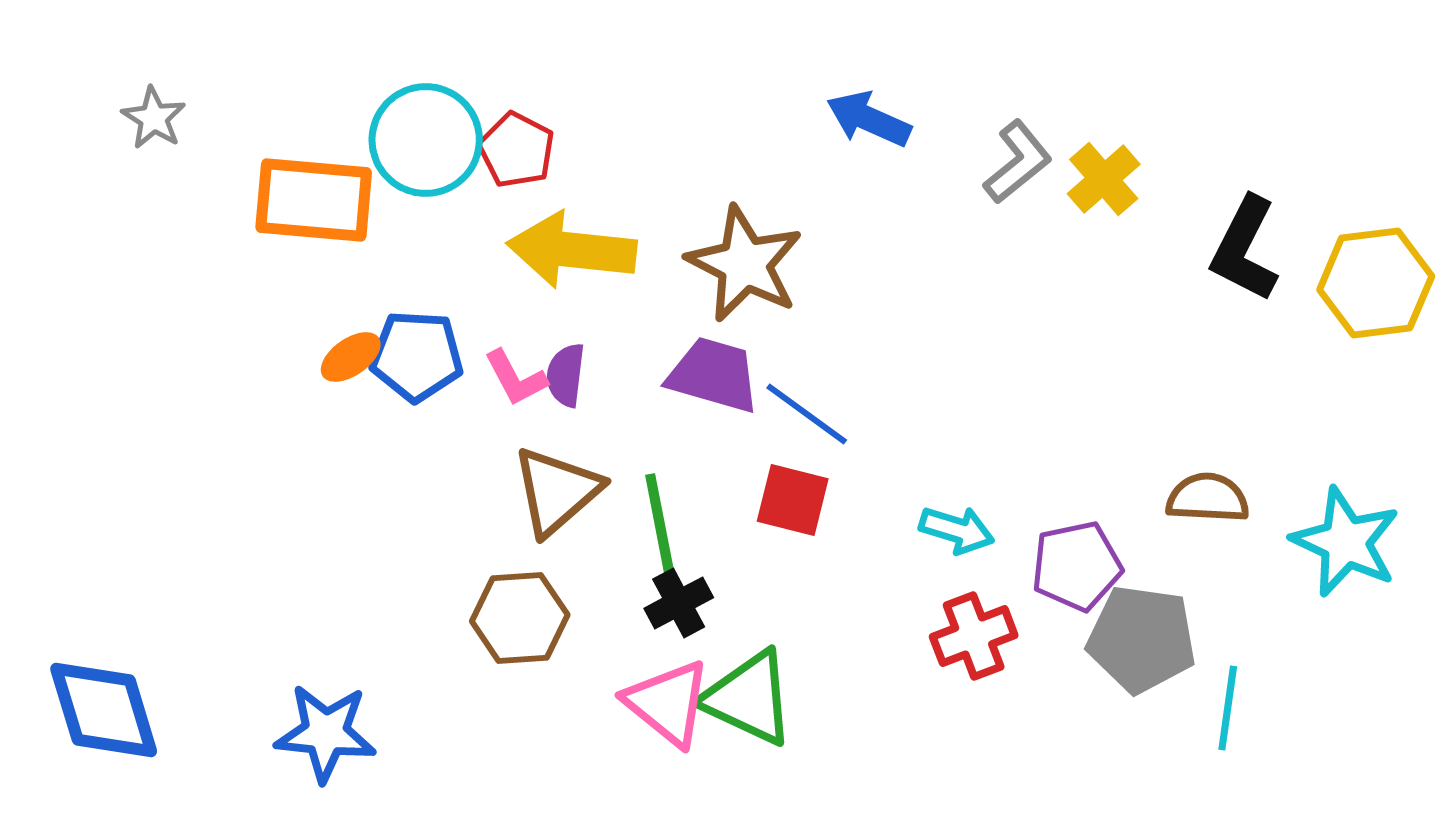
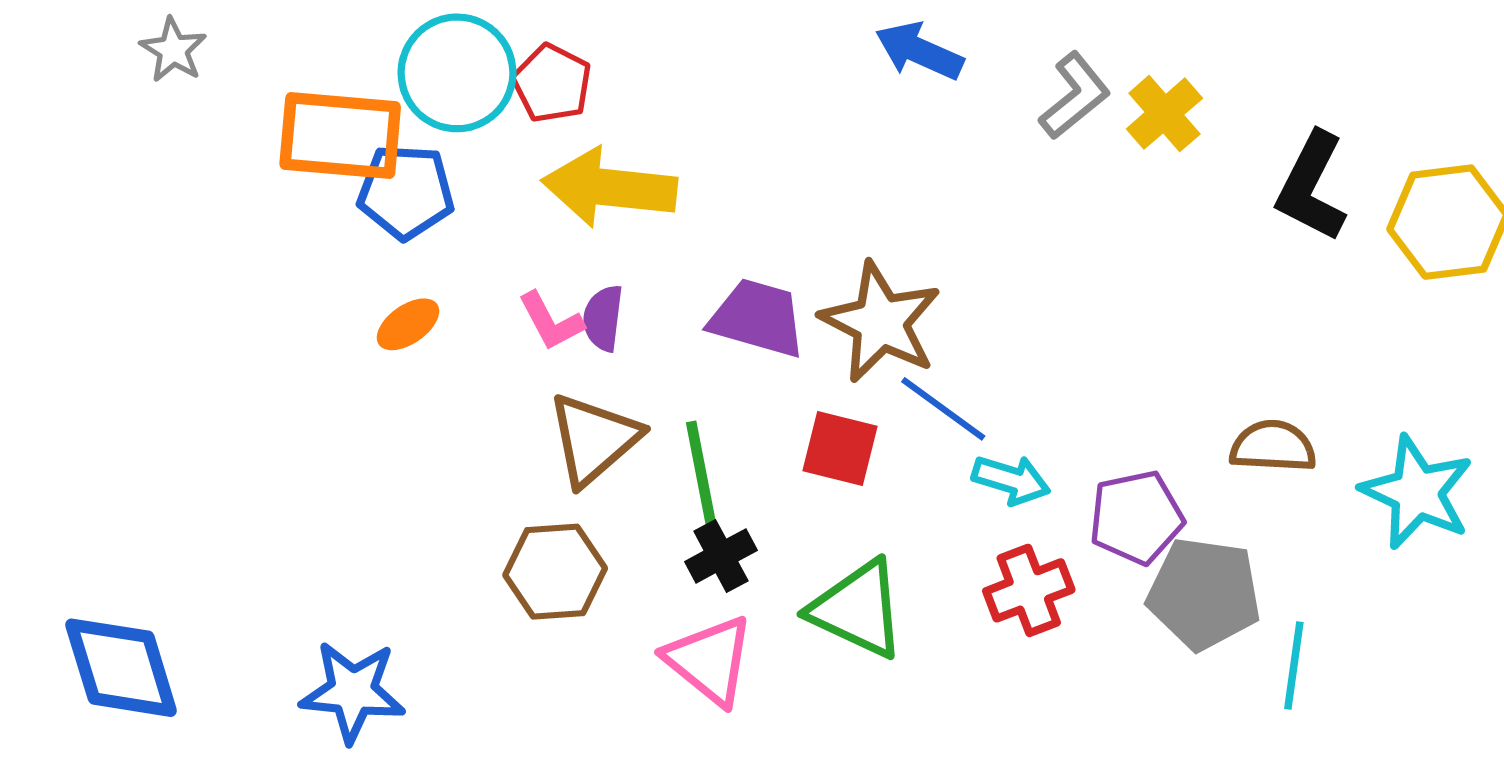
brown star: (745, 264) -> (881, 322), moved
blue pentagon: (417, 356) -> (406, 192), moved
orange ellipse: (351, 357) -> (408, 324), moved
blue line: (807, 414) -> (943, 409), moved
green triangle: (749, 698) -> (858, 609), moved

